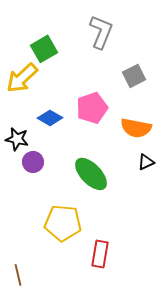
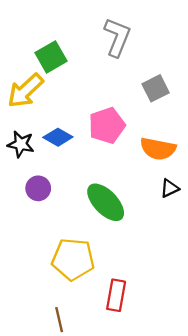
black star: (17, 139) -> (21, 144), moved
brown line: (18, 275) -> (59, 320), moved

